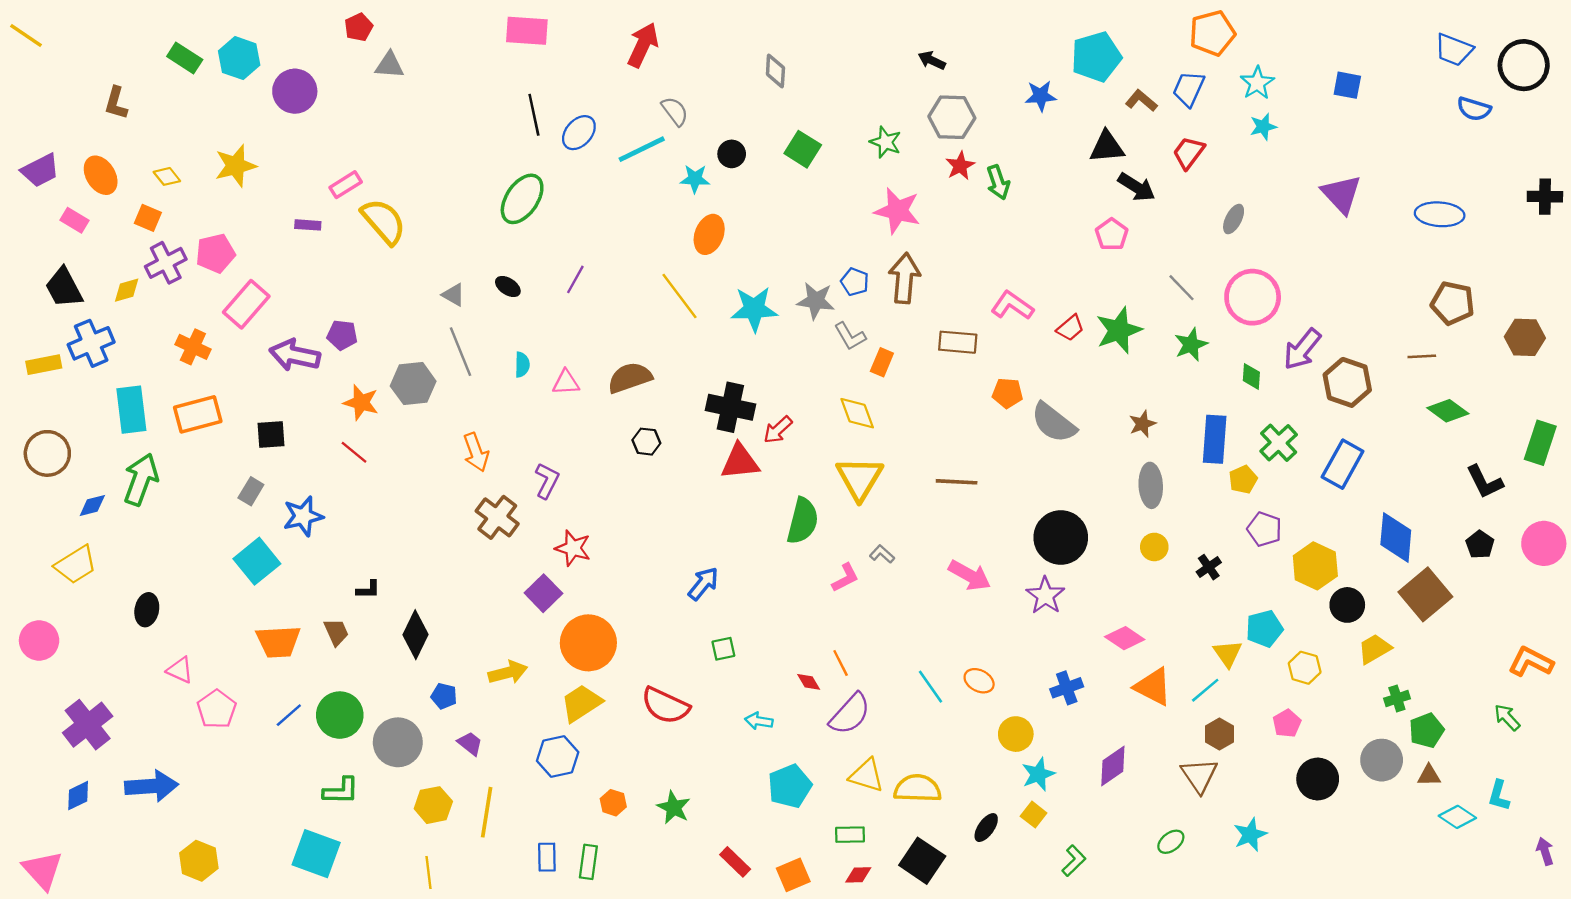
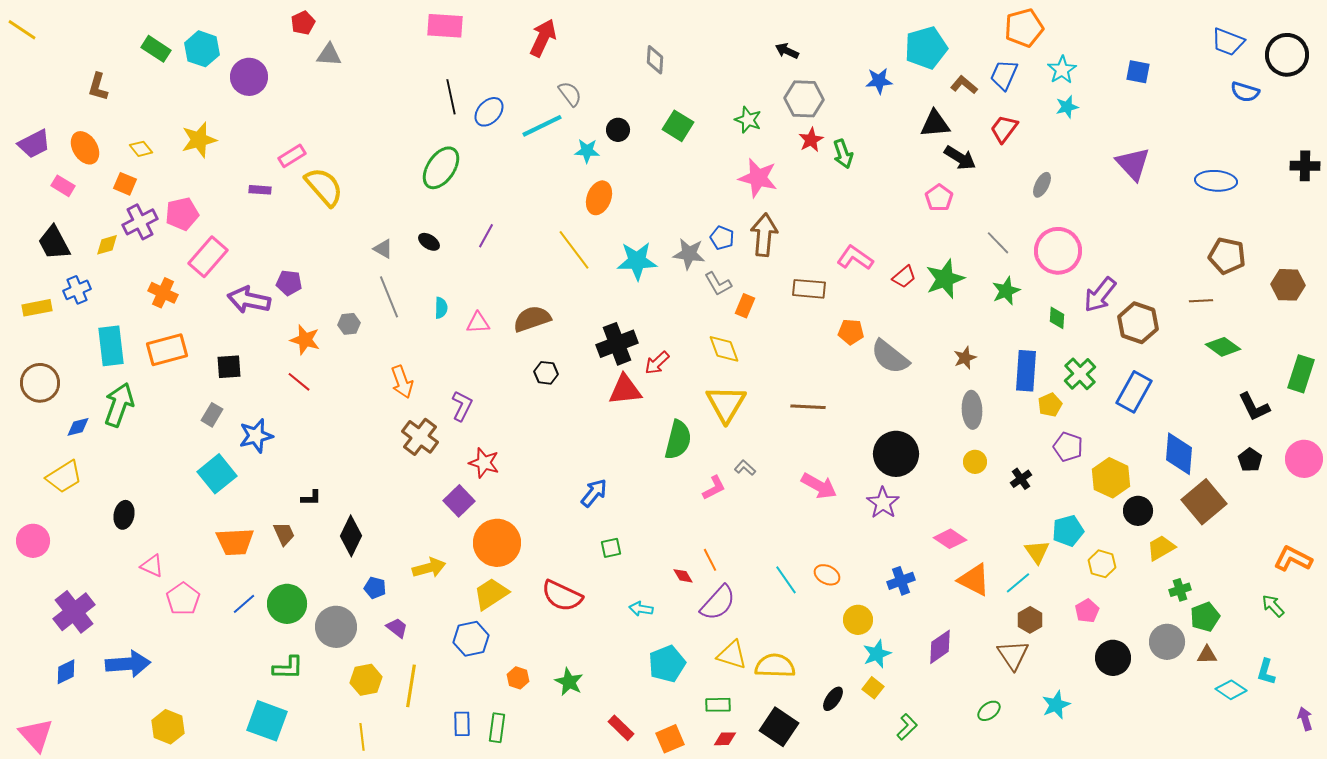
blue cross: (91, 343) -> (77, 290), size x0.7
gray hexagon: (413, 384) -> (349, 324), size x0.6
black cross: (730, 407) -> (617, 344), turned -33

